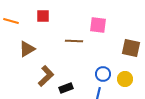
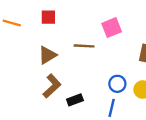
pink square: (98, 25) -> (112, 28), turned -30
brown triangle: (27, 49) -> (47, 55), moved

